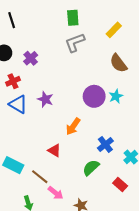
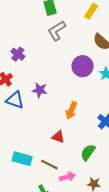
purple circle: (94, 96) -> (83, 66), moved
green semicircle: (91, 168) -> (88, 152), moved
pink arrow: (56, 193) -> (67, 177), turned -42

